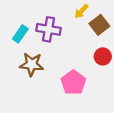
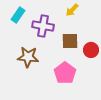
brown square: (99, 25) -> (70, 41), moved, turned 36
cyan rectangle: (20, 34) -> (18, 15), moved

